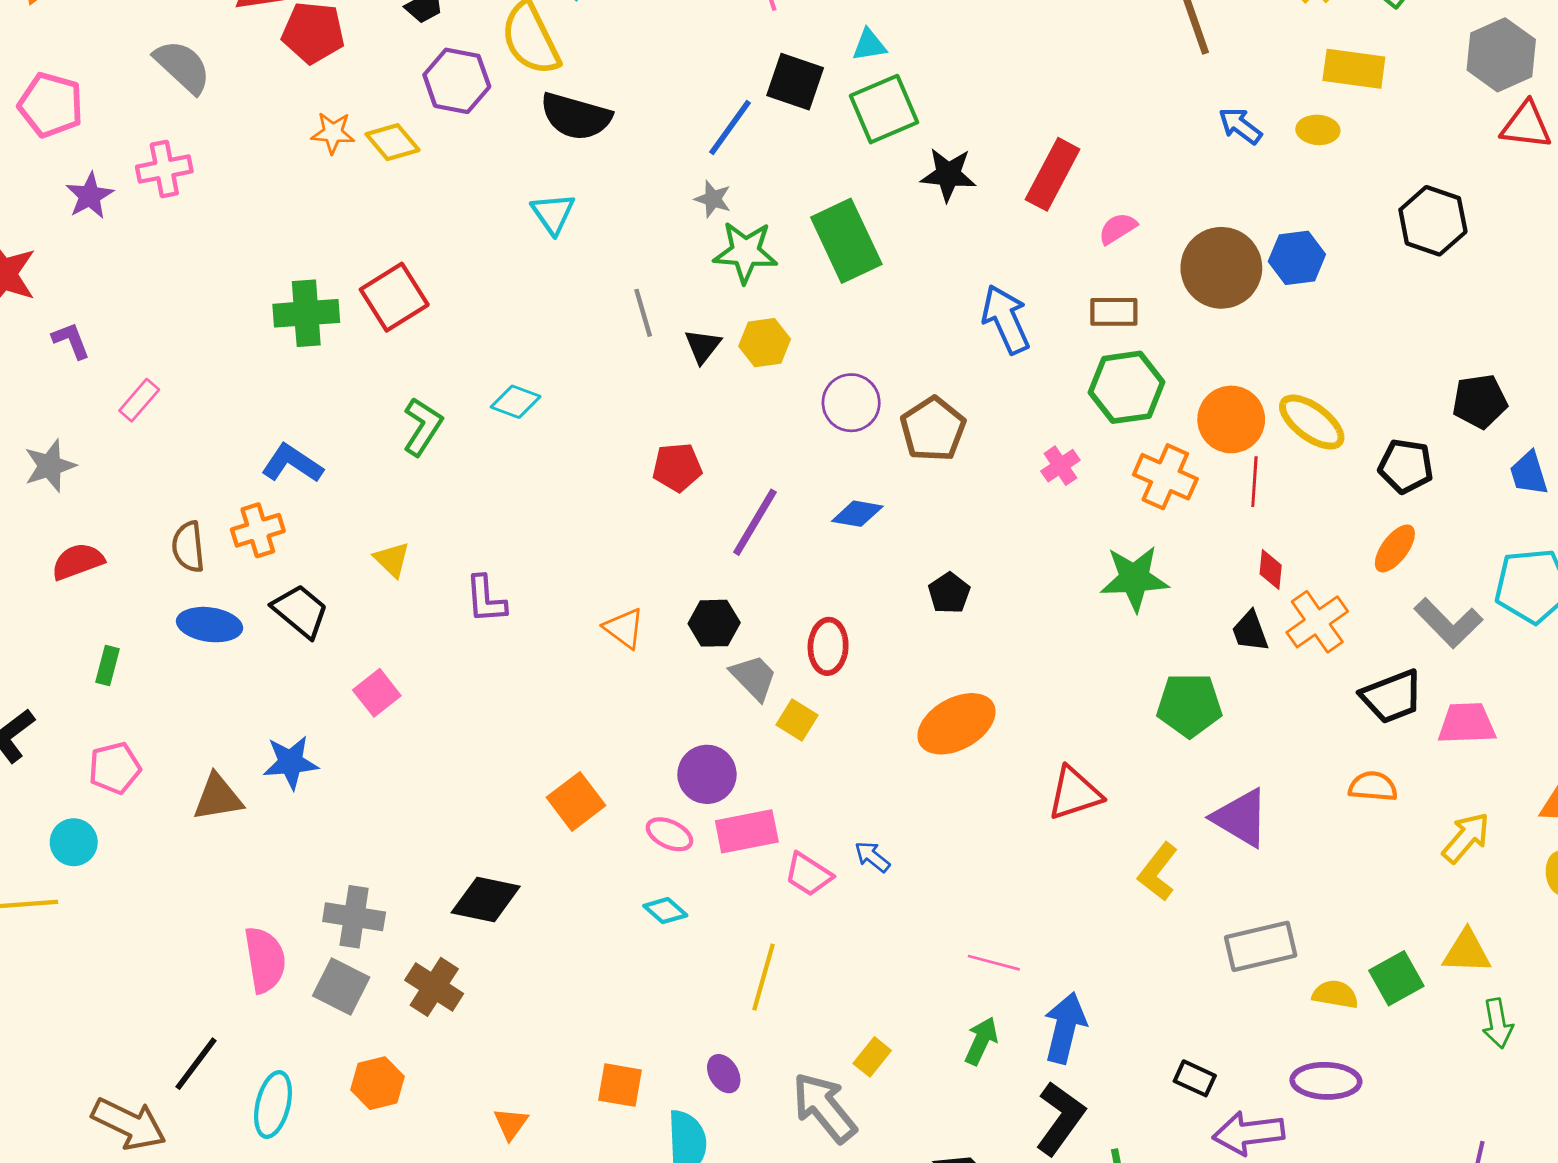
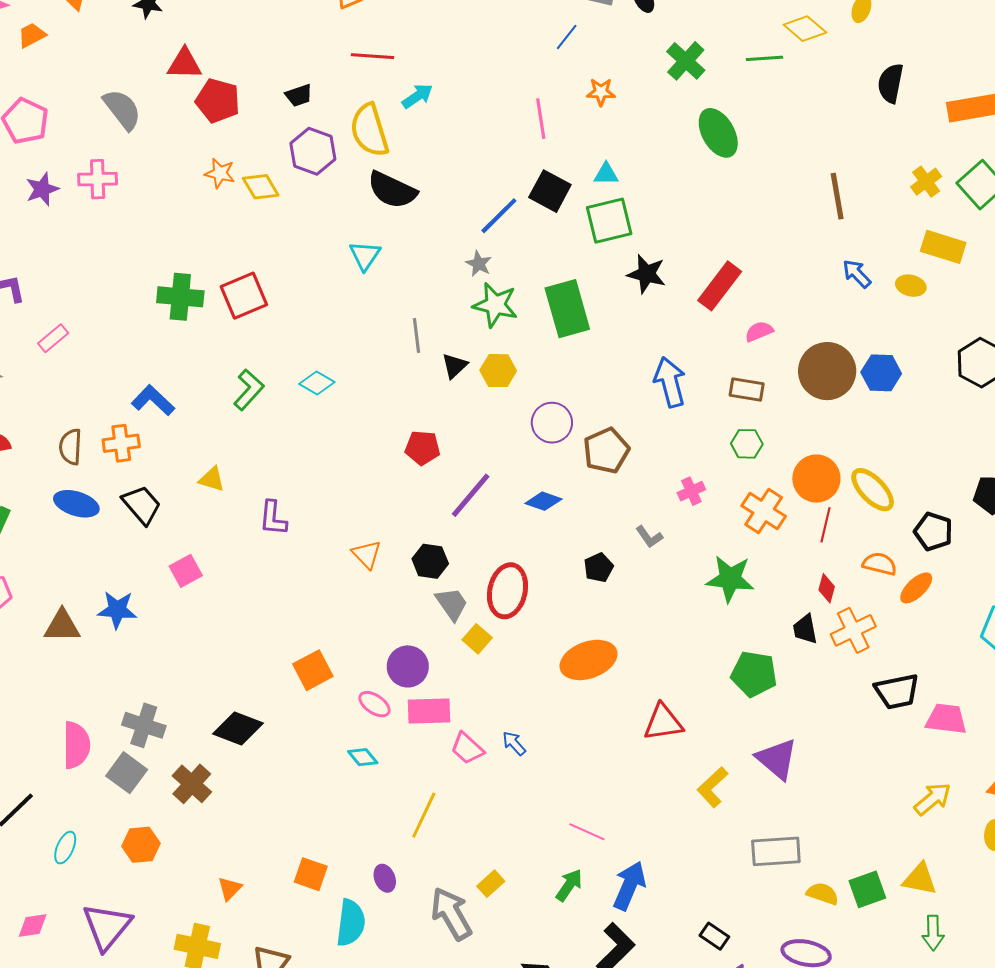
green hexagon: (1127, 387) -> (747, 444), size x0.6
yellow triangle: (392, 559) -> (212, 479), turned -36
gray L-shape: (1448, 623) -> (649, 537), moved, size x0.6
red ellipse: (828, 646) -> (508, 591), size x1.4
orange semicircle: (1373, 786) -> (880, 564), moved
cyan ellipse: (273, 1104) -> (65, 848), size x0.7

